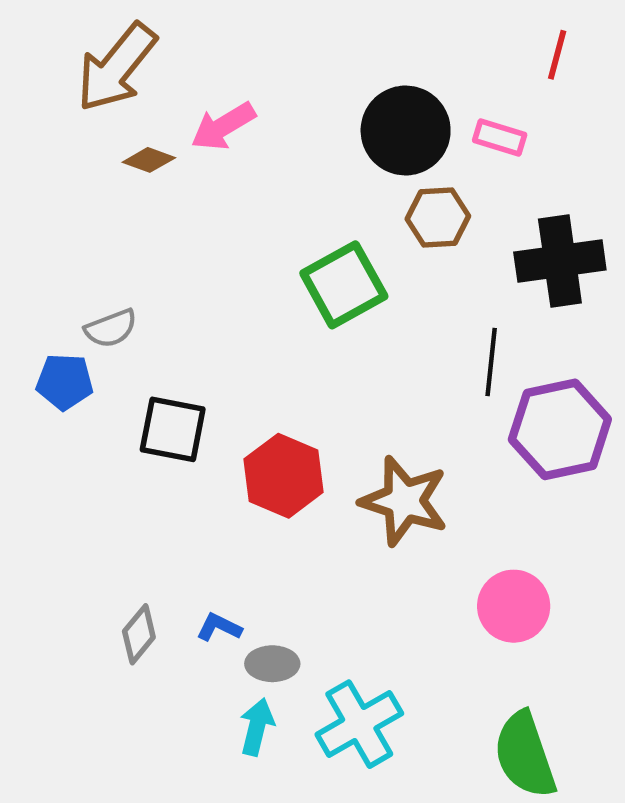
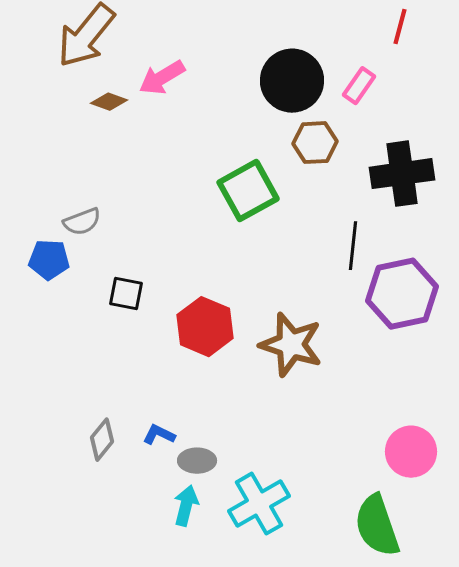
pink rectangle: (500, 138) -> (359, 86), turned -72
black square: (173, 429) -> (126, 294), size x0.7
pink circle: (514, 606) -> (411, 452), moved

